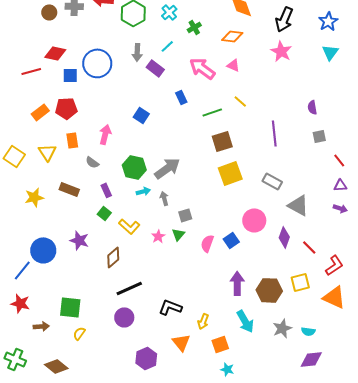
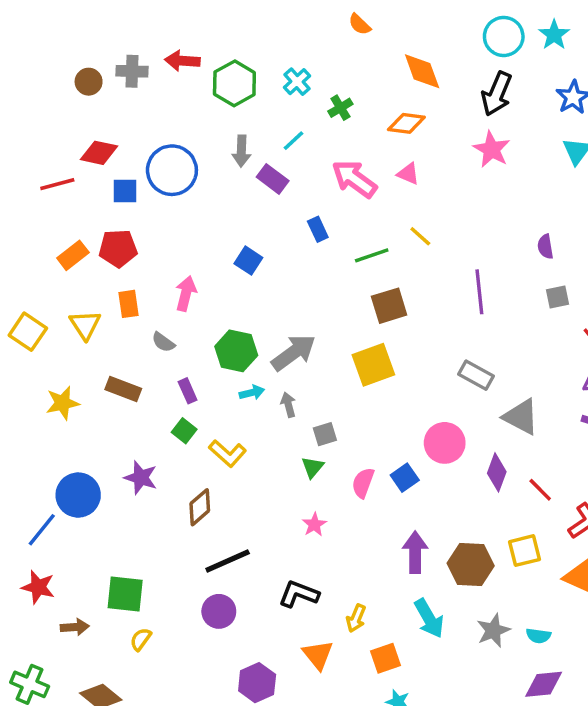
yellow square: (230, 173) -> (373, 365), moved
pink star: (158, 236) -> (314, 525), moved

